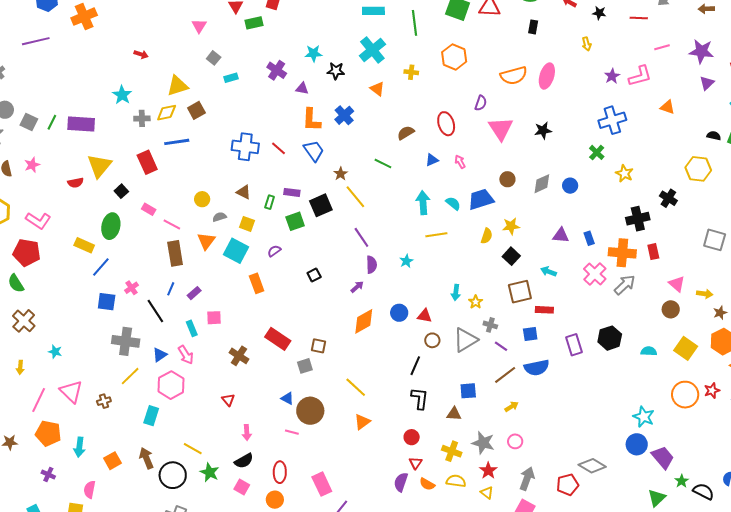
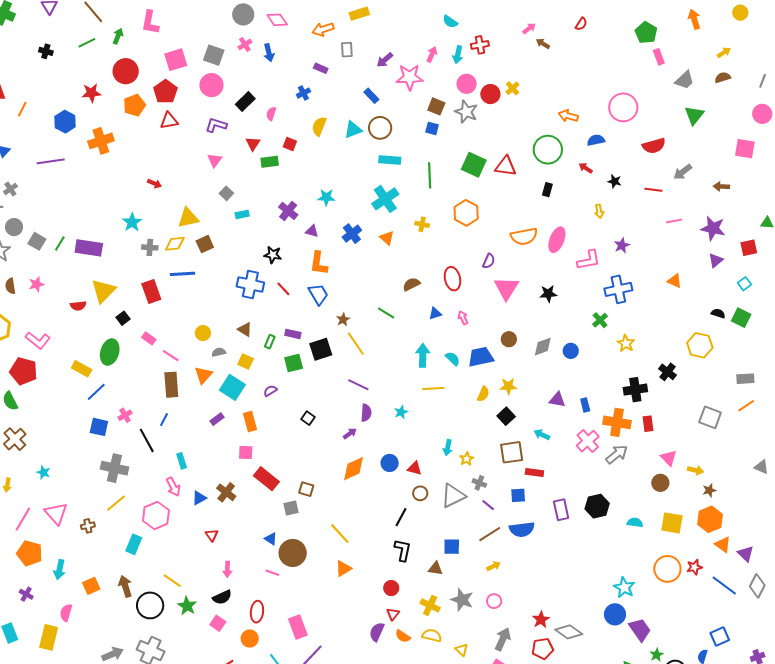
black star: (336, 71) -> (273, 255), moved
pink L-shape: (640, 76) -> (589, 260), moved
blue cross: (344, 115) -> (352, 234), moved
purple line: (361, 237) -> (358, 385), turned -35
black square: (314, 275) -> (308, 418), turned -32
purple rectangle: (194, 293) -> (217, 419), moved
pink square: (214, 318) -> (246, 452), moved
yellow square: (686, 348) -> (672, 523), turned -30
blue triangle: (160, 355) -> (199, 498), moved
red star: (488, 471) -> (541, 620), moved

